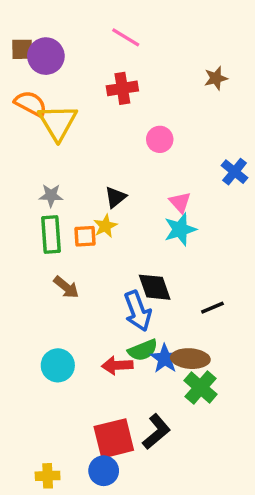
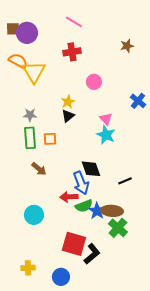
yellow star: (105, 226) -> (68, 102), moved
cyan star: (180, 229) -> (106, 135), turned -30
red arrow: (117, 365) -> (69, 197), moved
red square: (114, 438) -> (74, 244), moved, turned 30
yellow cross: (48, 476) -> (28, 268), moved

